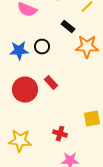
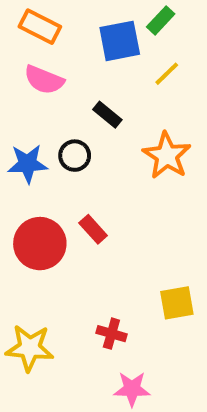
black rectangle: (68, 27) -> (107, 115), moved
orange star: (87, 47) -> (167, 156), turned 30

